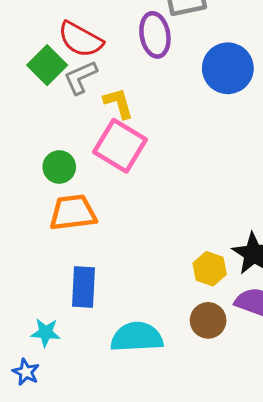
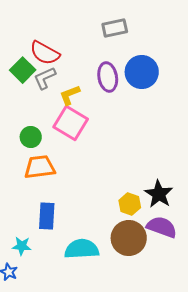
purple ellipse: (155, 35) -> (108, 77), moved
yellow L-shape: (118, 103) -> (70, 95), turned -95
brown circle: (208, 320) -> (129, 238), size x1.5

